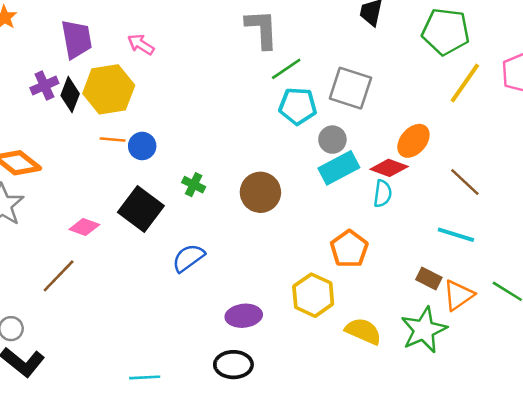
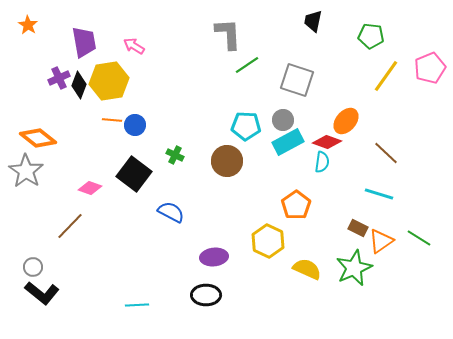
green pentagon: (446, 32) -> (371, 36), size x0.7
cyan pentagon: (298, 106) -> (246, 126), moved
blue semicircle: (188, 258) -> (171, 212), turned 64

